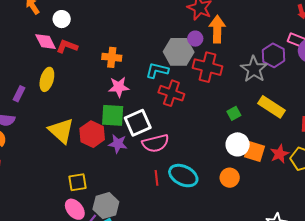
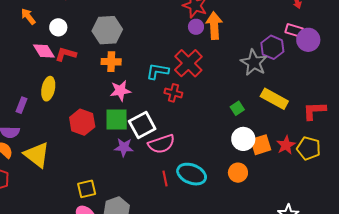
purple circle: (195, 39) -> (196, 27), moved
gray hexagon: (179, 52) -> (107, 30), moved
red cross: (208, 67) -> (188, 63), moved, turned 36
red cross: (171, 93) -> (173, 93), size x0.7
yellow triangle: (61, 131) -> (37, 155), moved
red hexagon: (92, 134) -> (82, 122), moved
orange square: (255, 152) -> (261, 145), turned -30

